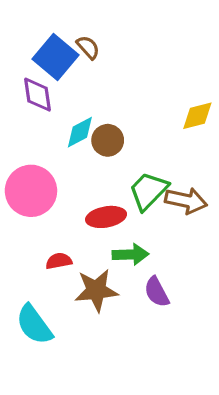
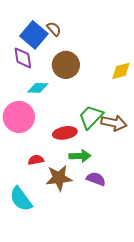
cyan diamond: (80, 132) -> (38, 88), moved, turned 30
brown circle: (108, 140) -> (66, 65), moved, size x1.4
purple semicircle: (157, 292) -> (96, 179), turned 138

